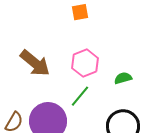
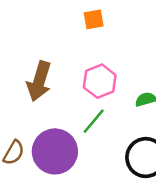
brown arrow: (35, 63) -> (39, 81), turned 68

